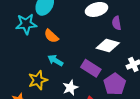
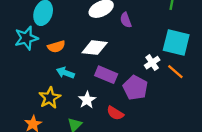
orange semicircle: (51, 36) -> (56, 47), turned -49
white diamond: (108, 45) -> (95, 48), moved

